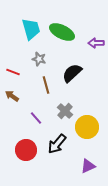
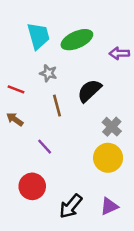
green ellipse: (62, 32) -> (77, 40), turned -50
gray cross: (65, 111) -> (112, 127), moved
black arrow: (57, 144) -> (71, 206), moved

